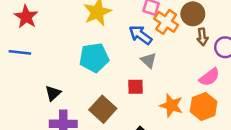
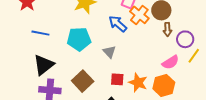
blue line: (20, 52) -> (40, 33), moved
gray triangle: (149, 60) -> (109, 52), moved
red square: (135, 87) -> (117, 79), moved
black triangle: (53, 93) -> (44, 65), size x1.6

